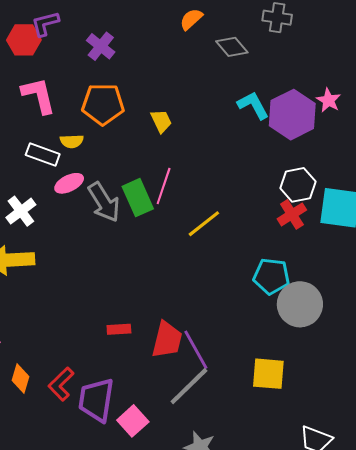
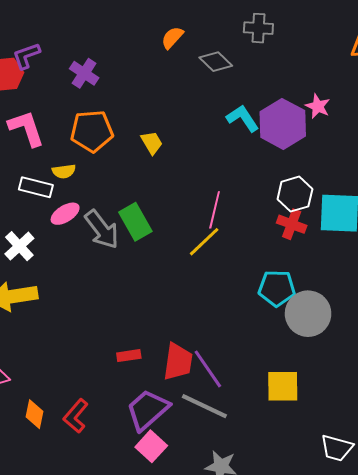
pink line: (164, 186) -> (215, 210), moved
red cross: (292, 214) -> (292, 224), turned -32
gray line: (189, 386) -> (204, 406), turned 75
purple trapezoid: (96, 400) -> (148, 410), moved, turned 45

